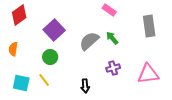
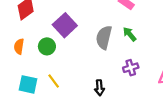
gray semicircle: (89, 41) -> (104, 37), turned -35
green circle: (50, 57) -> (47, 46), moved

